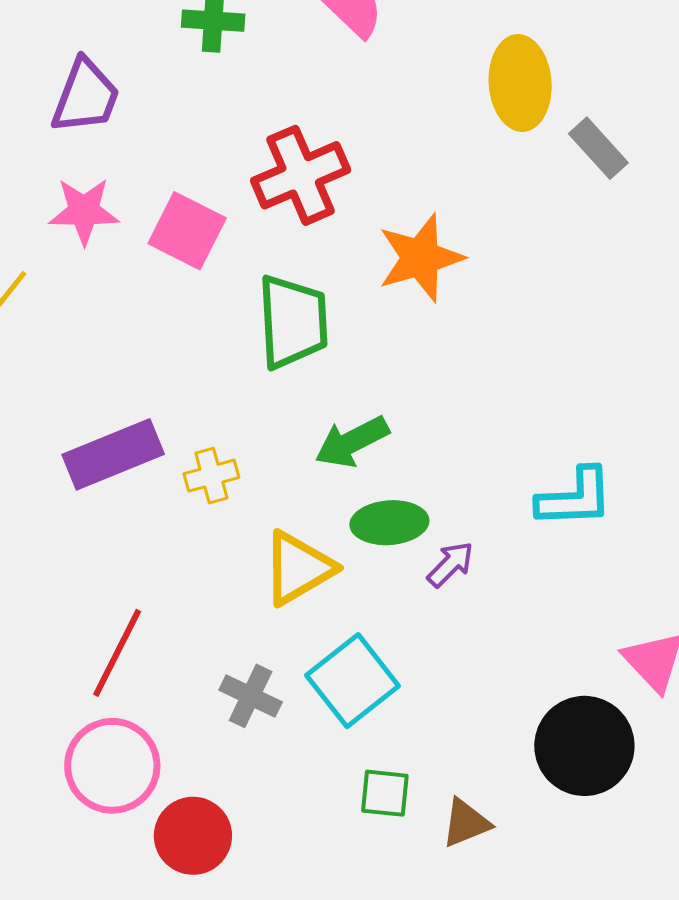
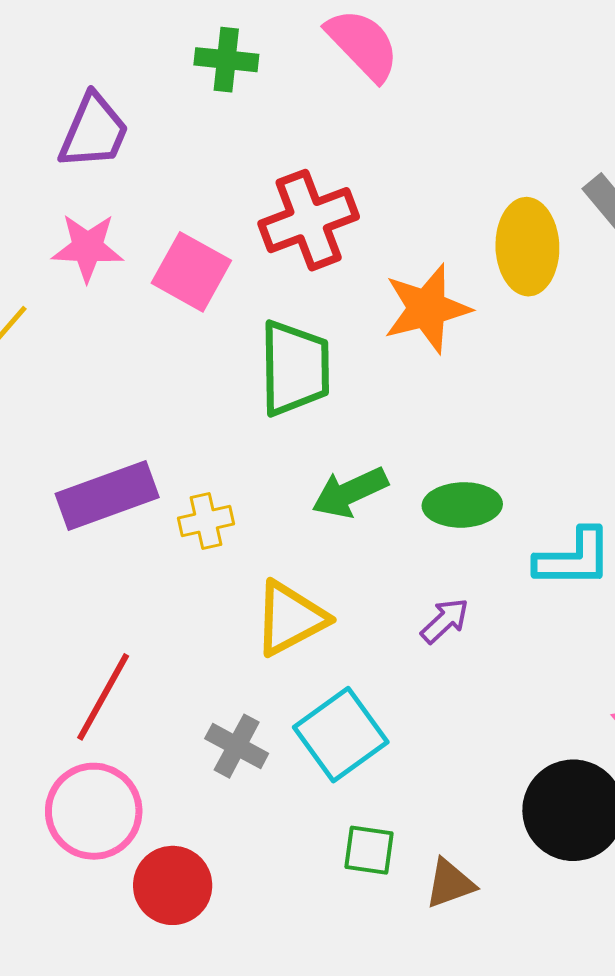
yellow ellipse: (520, 83) -> (527, 247), moved
green ellipse: (389, 523) -> (462, 505), moved

